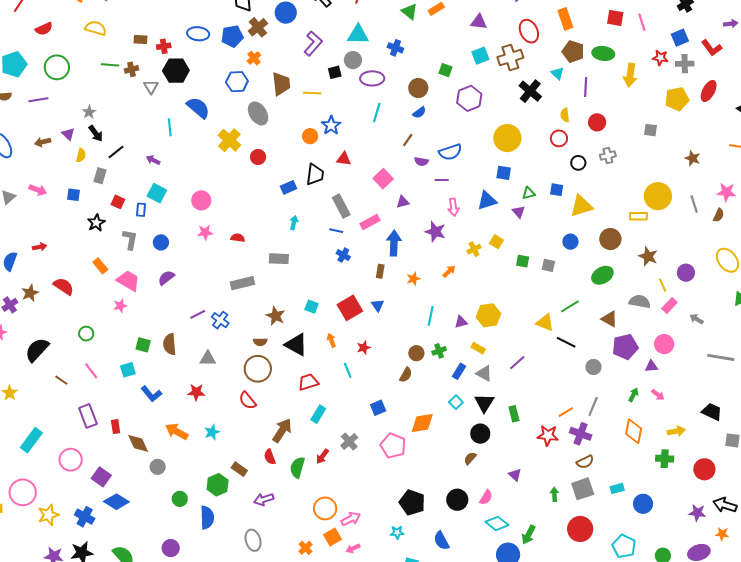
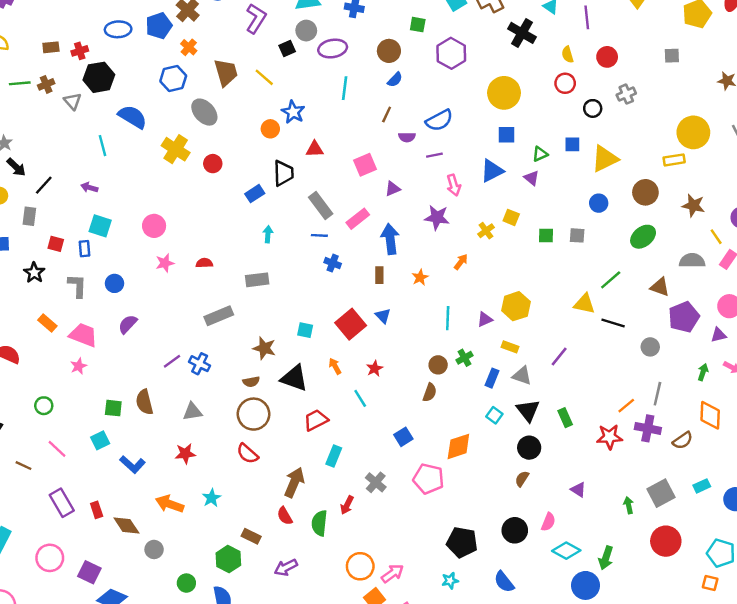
yellow line: (312, 93) -> (264, 77), turned 48
pink square: (383, 179) -> (365, 165), turned 30
brown semicircle: (585, 462) -> (683, 440), moved

